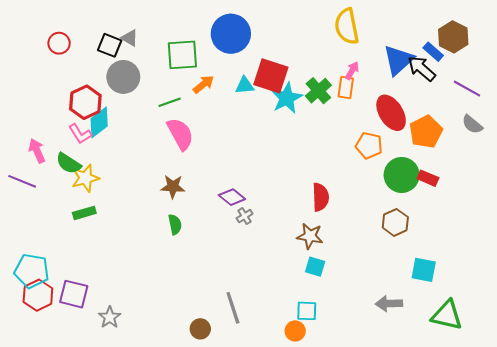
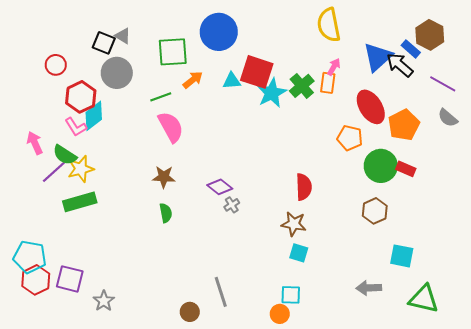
red circle: (59, 43) -> (56, 65), moved
purple line: (22, 181) -> (54, 172), moved, turned -64
green rectangle: (84, 213) -> (80, 202), size x1.5

